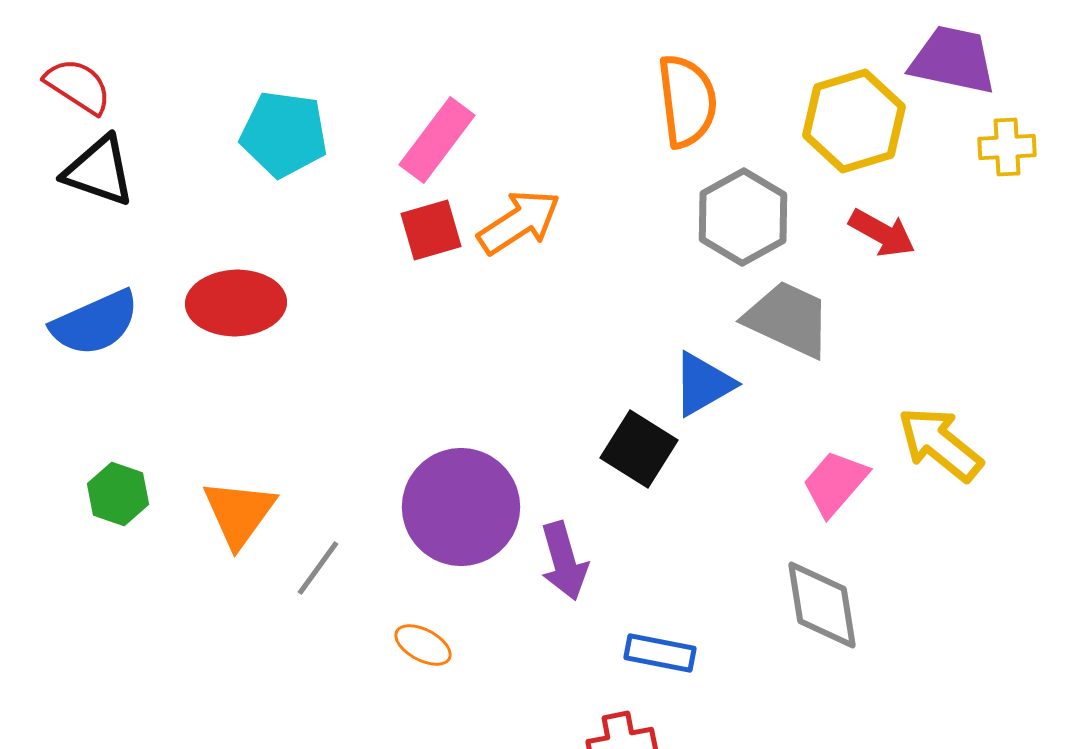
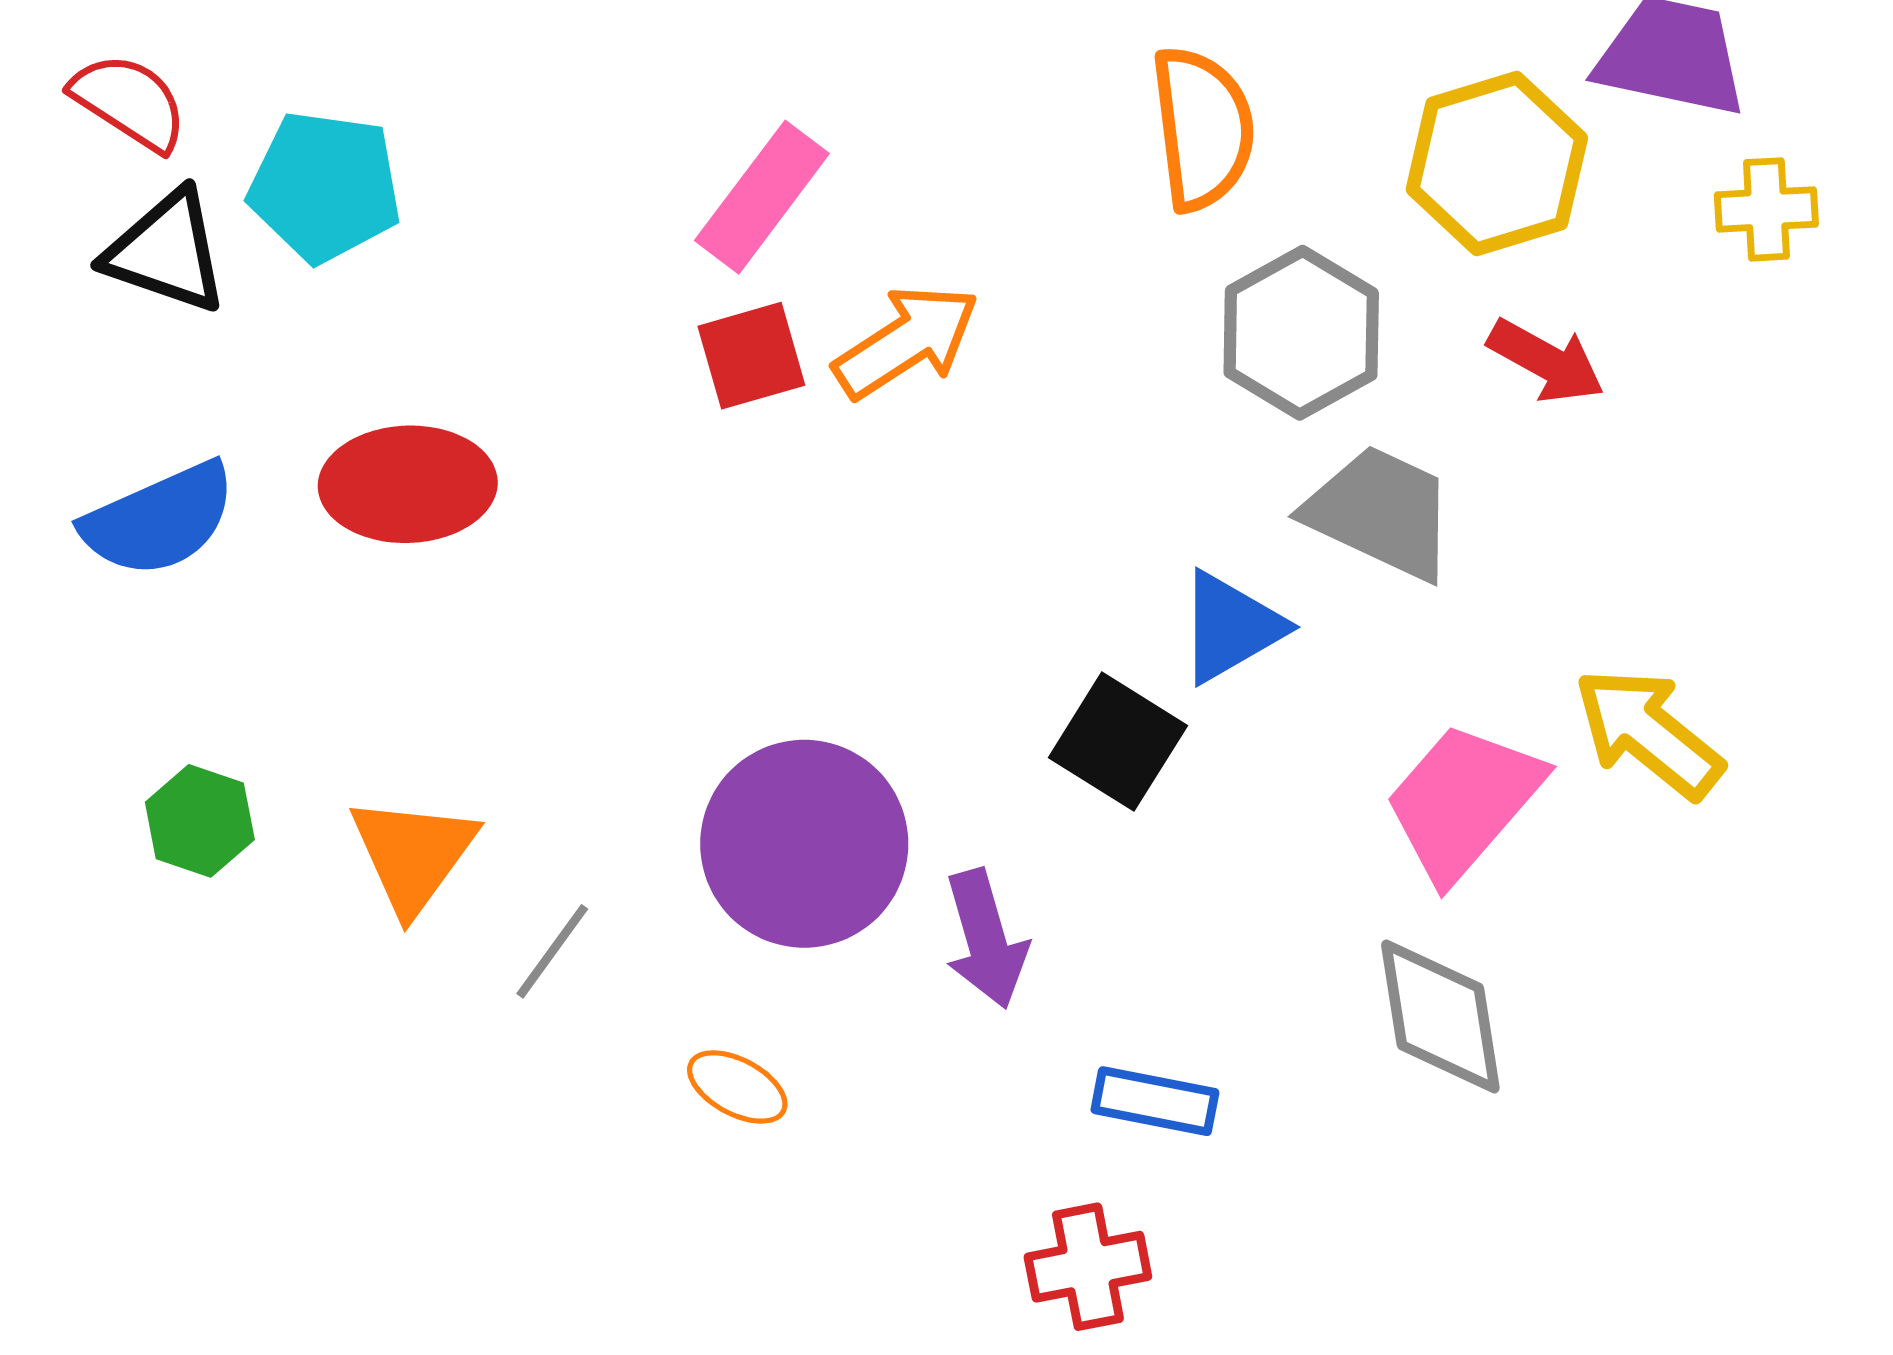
cyan pentagon: (284, 134) -> (325, 186), moved
pink trapezoid: (835, 483) -> (1463, 802), size x1.4

